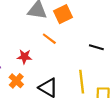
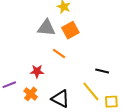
black line: (96, 47) -> (102, 71), moved
yellow line: (82, 82) -> (91, 91), turned -30

